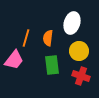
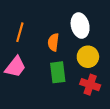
white ellipse: (72, 23) -> (80, 25), turned -30
orange line: (26, 38) -> (20, 32), moved

